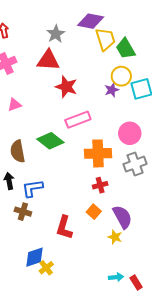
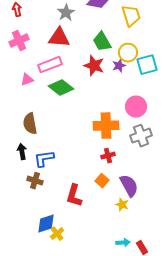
yellow trapezoid: (105, 39) -> (131, 16), moved
green trapezoid: (126, 49) -> (102, 42), moved
red star: (66, 87) -> (94, 66), moved
pink rectangle: (78, 120) -> (50, 65), moved
green diamond: (50, 141) -> (61, 88), moved

